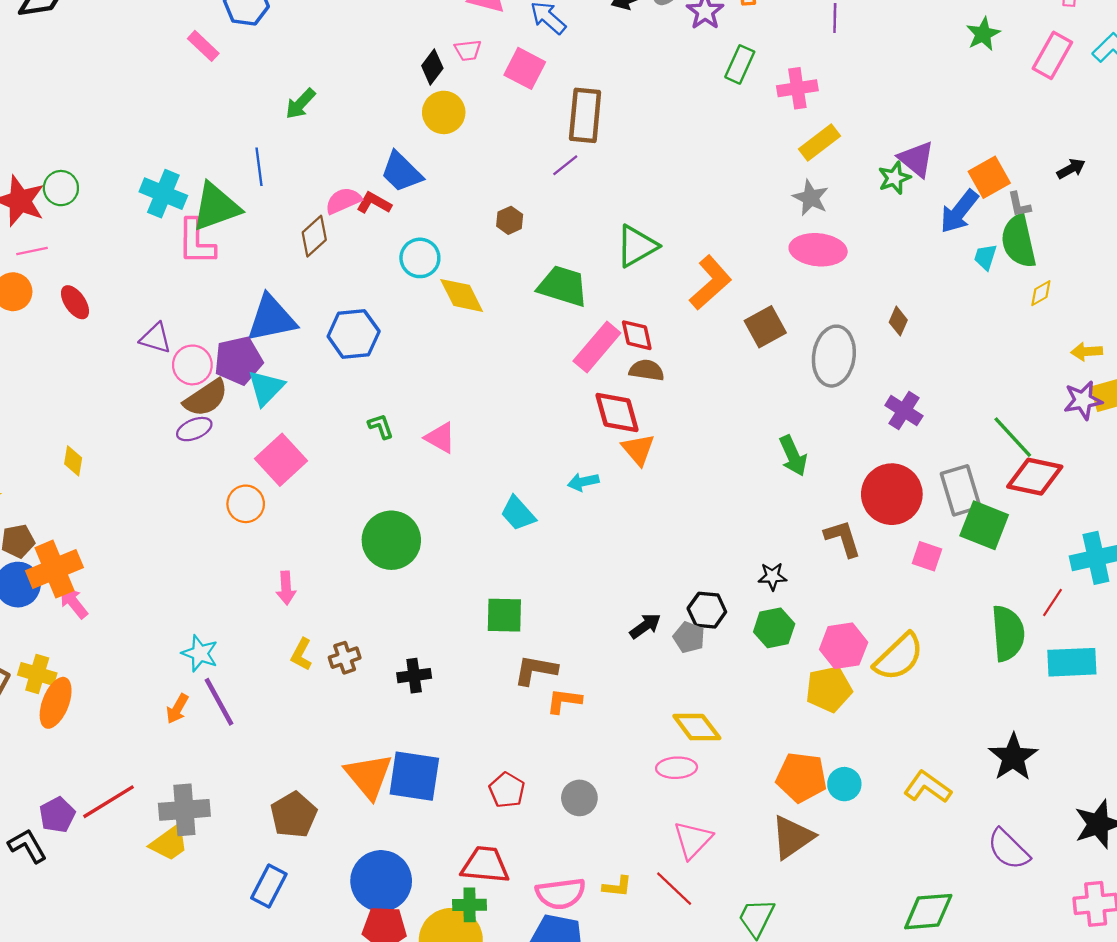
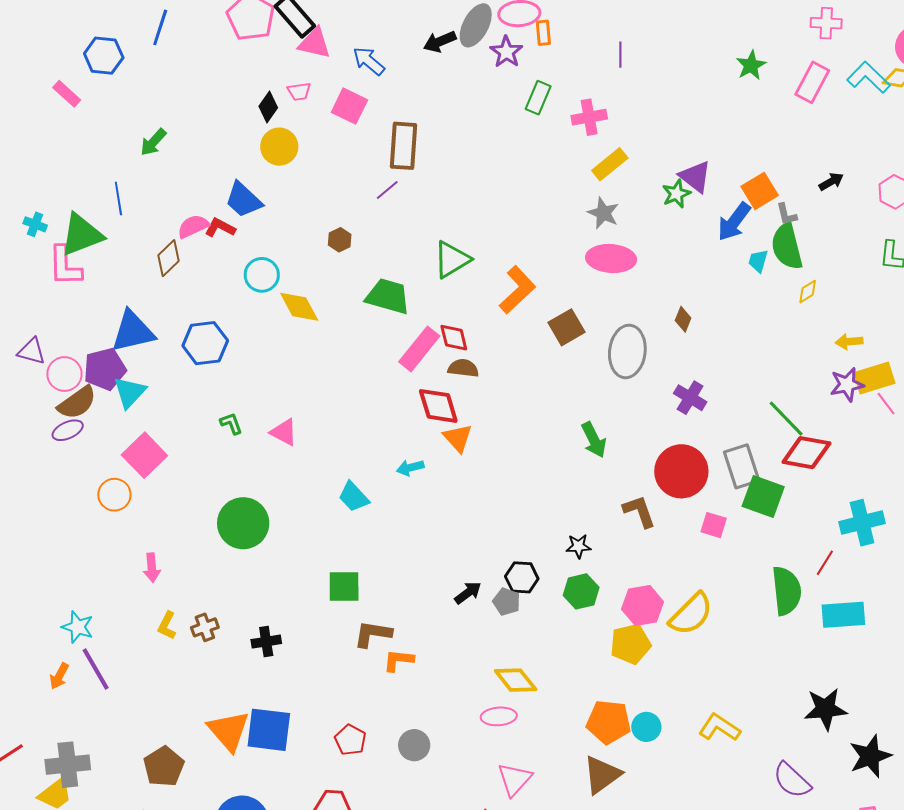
cyan cross: (163, 194) -> (35, 224), size x0.6
black star: (1013, 757) -> (826, 709), moved, turned 30

